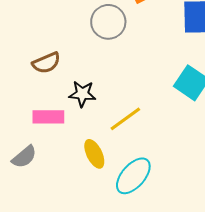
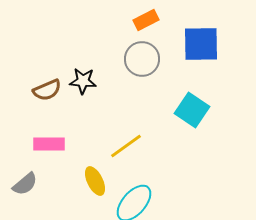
gray circle: (108, 22) -> (142, 59), moved
black star: (82, 94) -> (83, 81), moved

